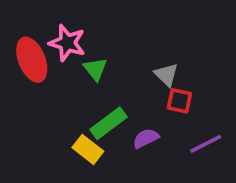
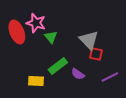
gray triangle: (166, 75) -> (89, 40), size x1.5
purple semicircle: (146, 138) -> (78, 74), turned -120
yellow rectangle: (88, 149) -> (36, 81), moved, turned -35

